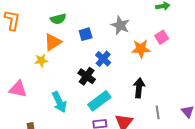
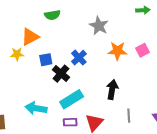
green semicircle: (58, 19) -> (52, 15), moved
blue square: (86, 34) -> (46, 60), moved
pink square: (162, 37) -> (142, 50), moved
cyan arrow: (59, 102) -> (36, 108), moved, turned 120

